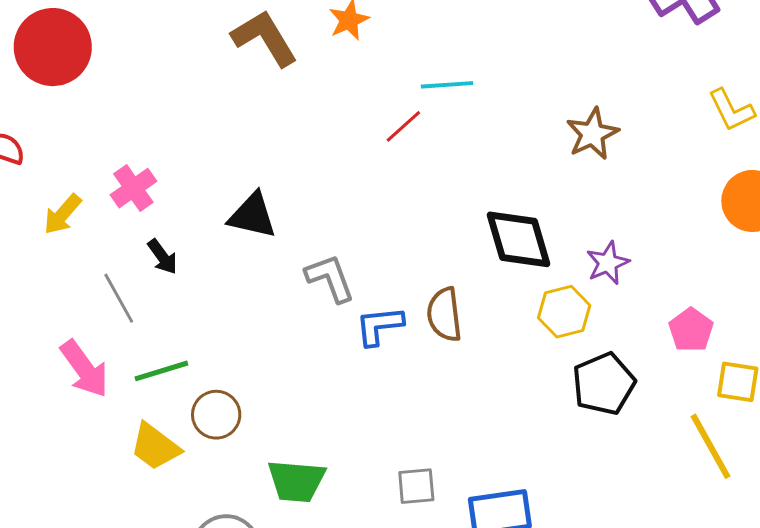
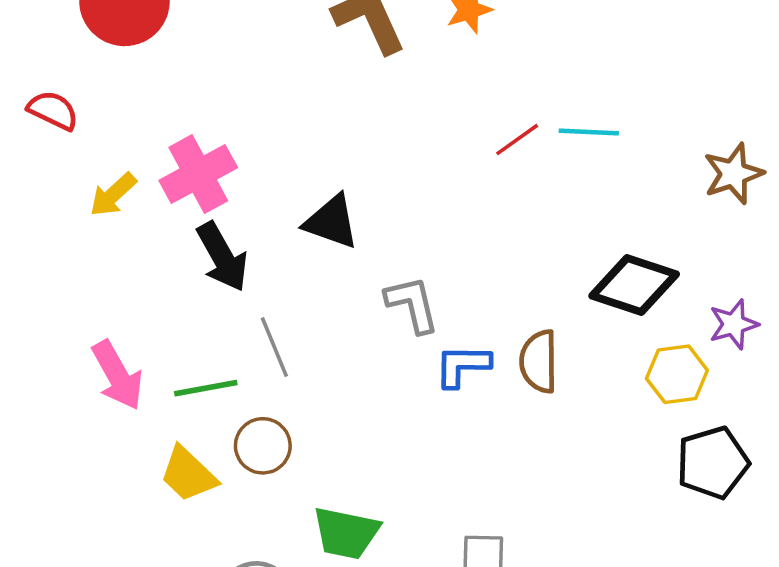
cyan line: (447, 85) -> (589, 132), moved
pink cross: (133, 188) -> (198, 174), size x1.4
black diamond: (518, 239) -> (634, 285), turned -62
black arrow: (162, 257) -> (222, 257), size x1.6
gray line: (119, 298) -> (274, 347), moved

